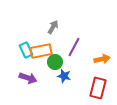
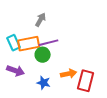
purple line: (74, 47) -> (49, 43), moved, turned 48
orange arrow: (102, 59) -> (69, 74), moved
blue star: (64, 76) -> (44, 83), moved

